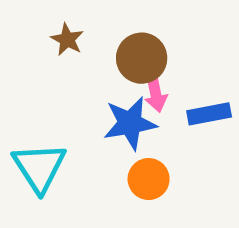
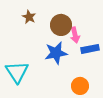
pink arrow: (156, 93) -> (75, 35), moved
orange circle: (149, 179) -> (80, 86), moved

